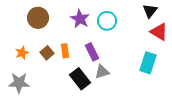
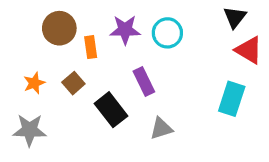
purple star: (80, 19) -> (125, 30), turned -30
orange rectangle: (65, 51) -> (91, 47), moved
gray triangle: (102, 72) -> (161, 128), moved
black rectangle: (80, 79) -> (111, 110), moved

